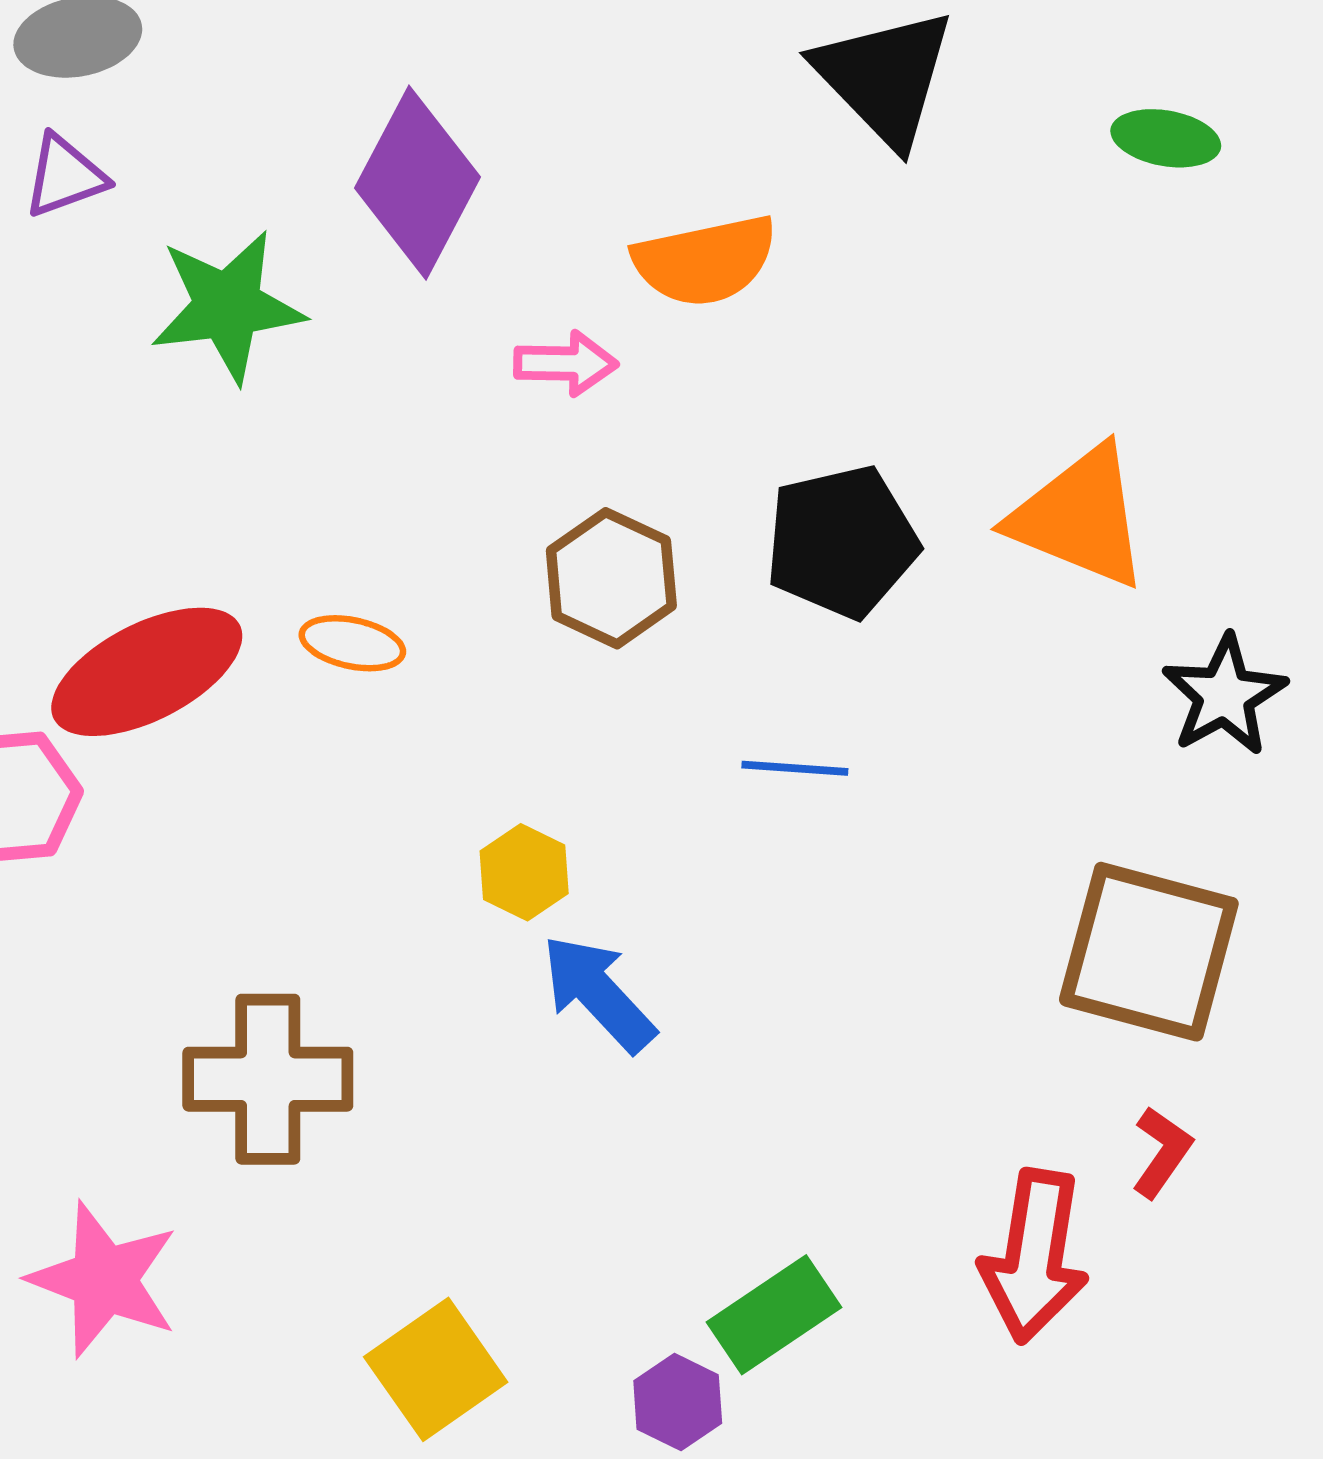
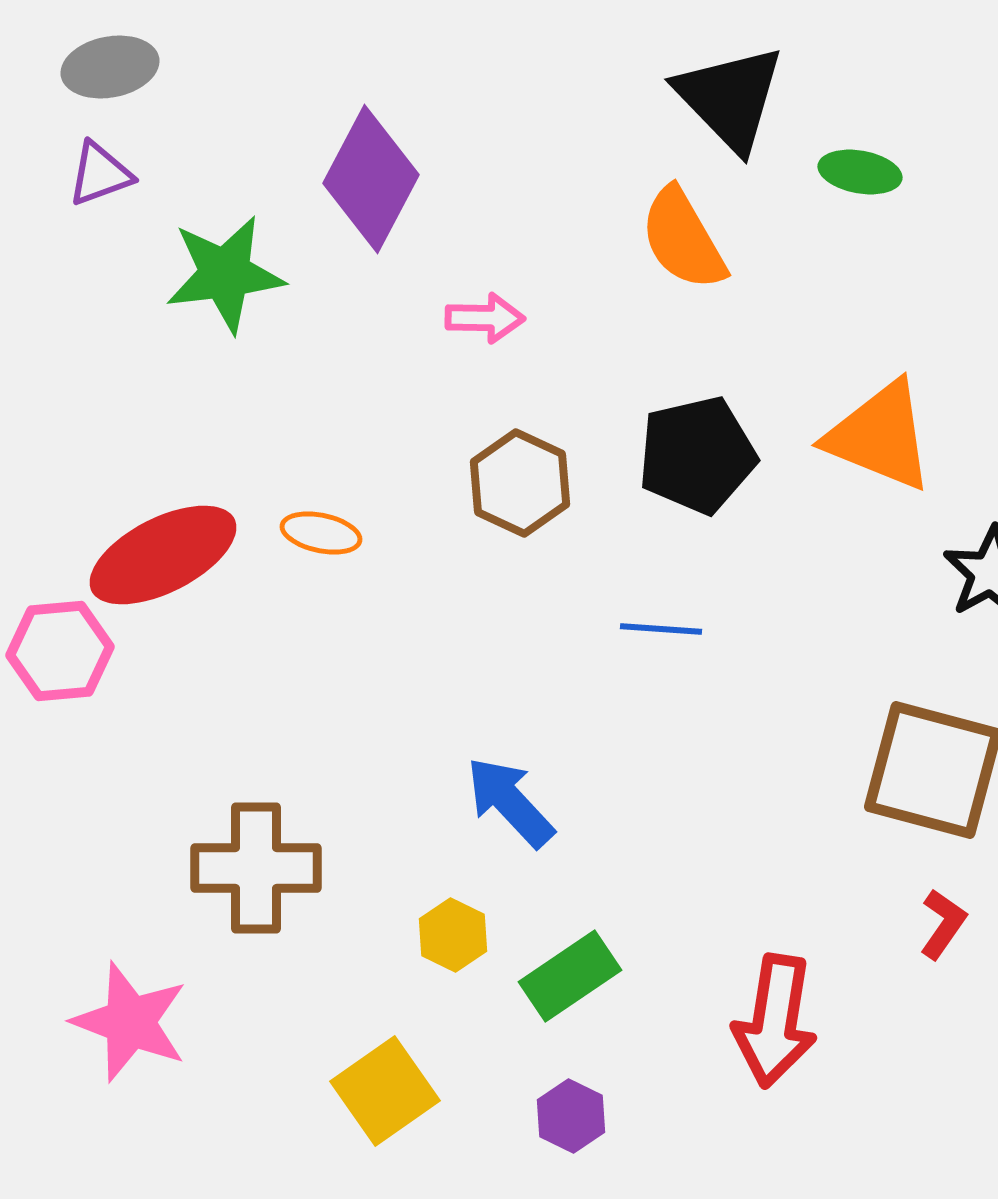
green ellipse: (1166, 138) -> (860, 172), moved
orange semicircle: (705, 261) -> (683, 239), moved, turned 72
yellow hexagon: (524, 872) -> (453, 935), moved
red arrow: (1034, 1256) -> (775, 1021), moved
green rectangle: (774, 1315) -> (570, 976), moved

